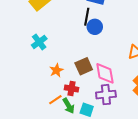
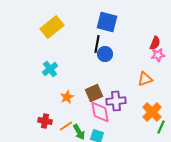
pink diamond: (105, 73) -> (100, 112), moved
red cross: (72, 89) -> (45, 121), moved
purple cross: (106, 95) -> (116, 101), moved

